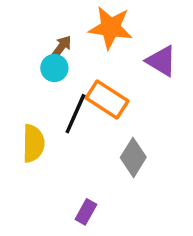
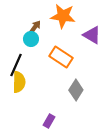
black line: (75, 114) -> (16, 65), moved

